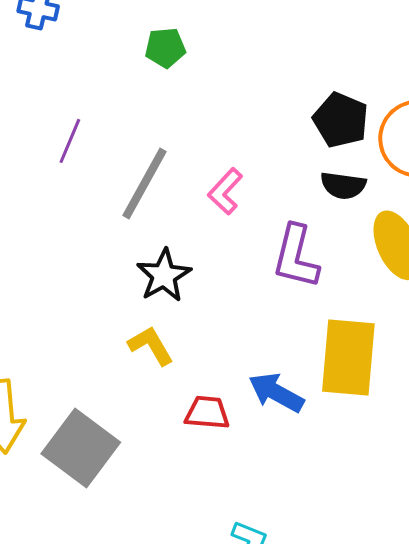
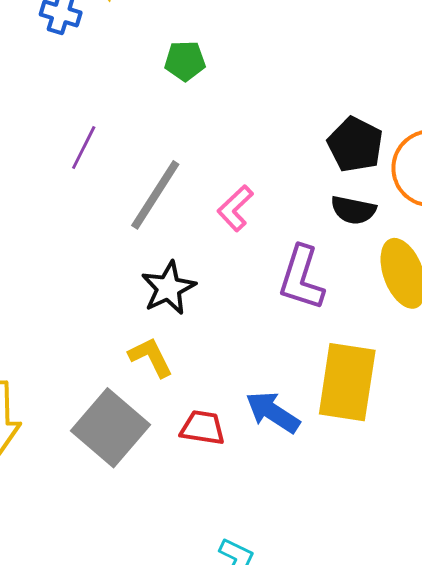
gray square: (81, 448) -> (111, 428), moved

